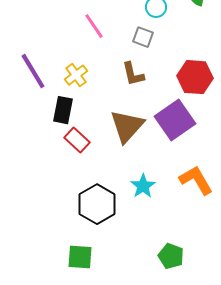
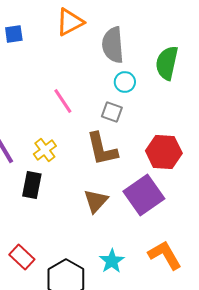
brown L-shape: (133, 74) -> (102, 149), size x1.4
brown triangle: (127, 126) -> (96, 201), size x0.7
red rectangle: (77, 140) -> (22, 257), moved

